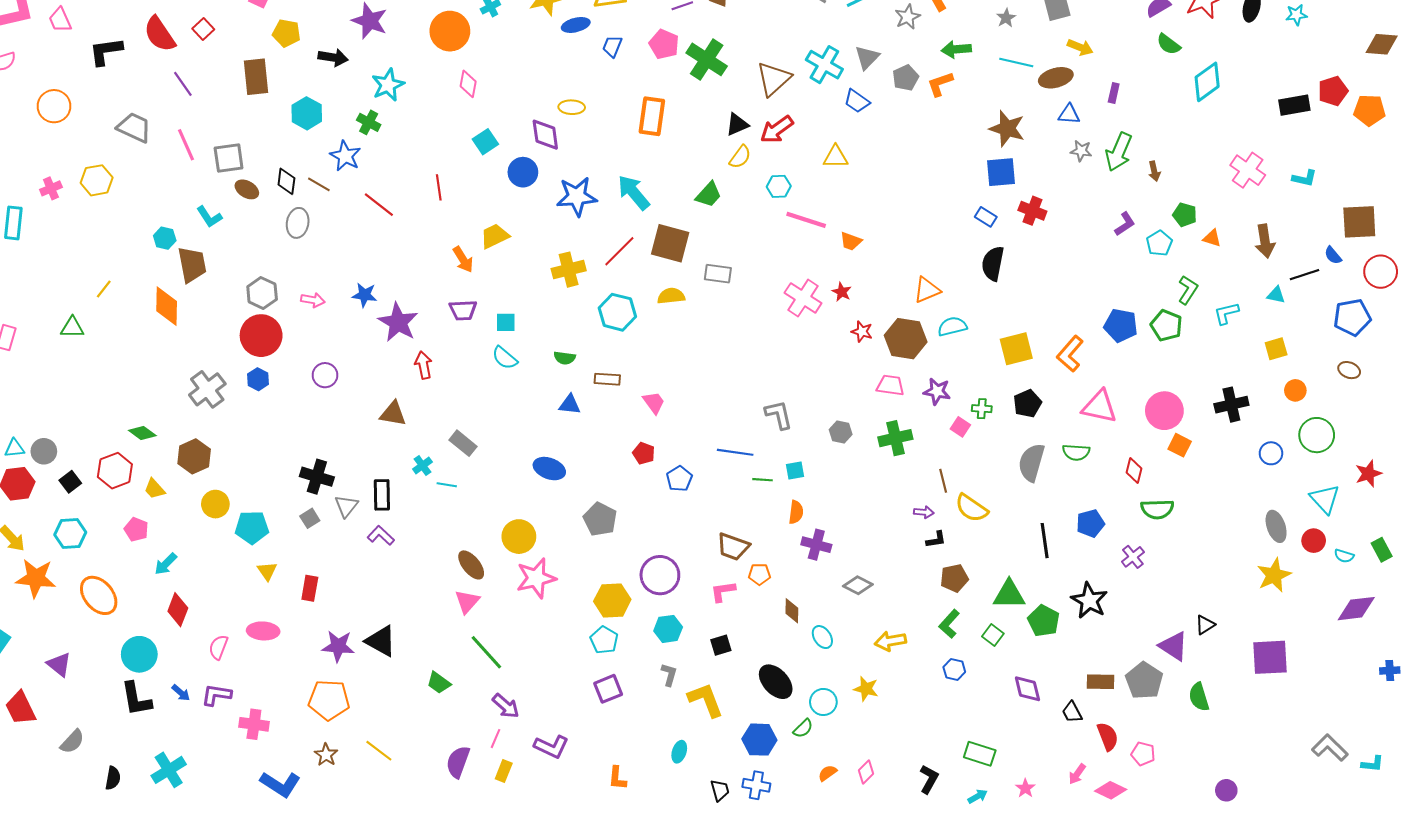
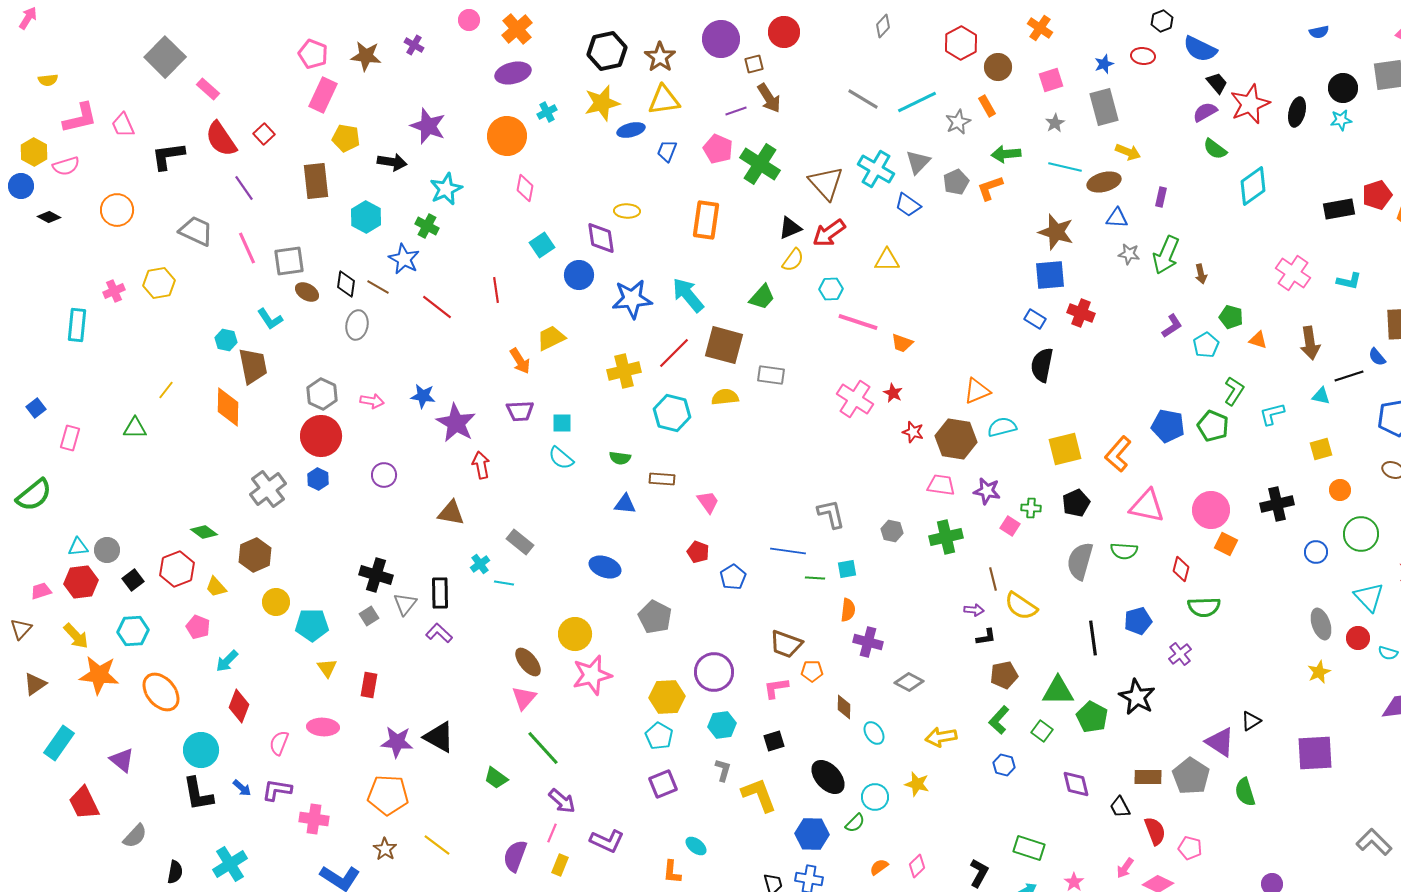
brown triangle: (774, 79) -> (826, 183), turned -30
yellow star: (1274, 575) -> (1319, 672), size x0.7
cyan ellipse: (679, 752) -> (696, 846), moved, turned -70

